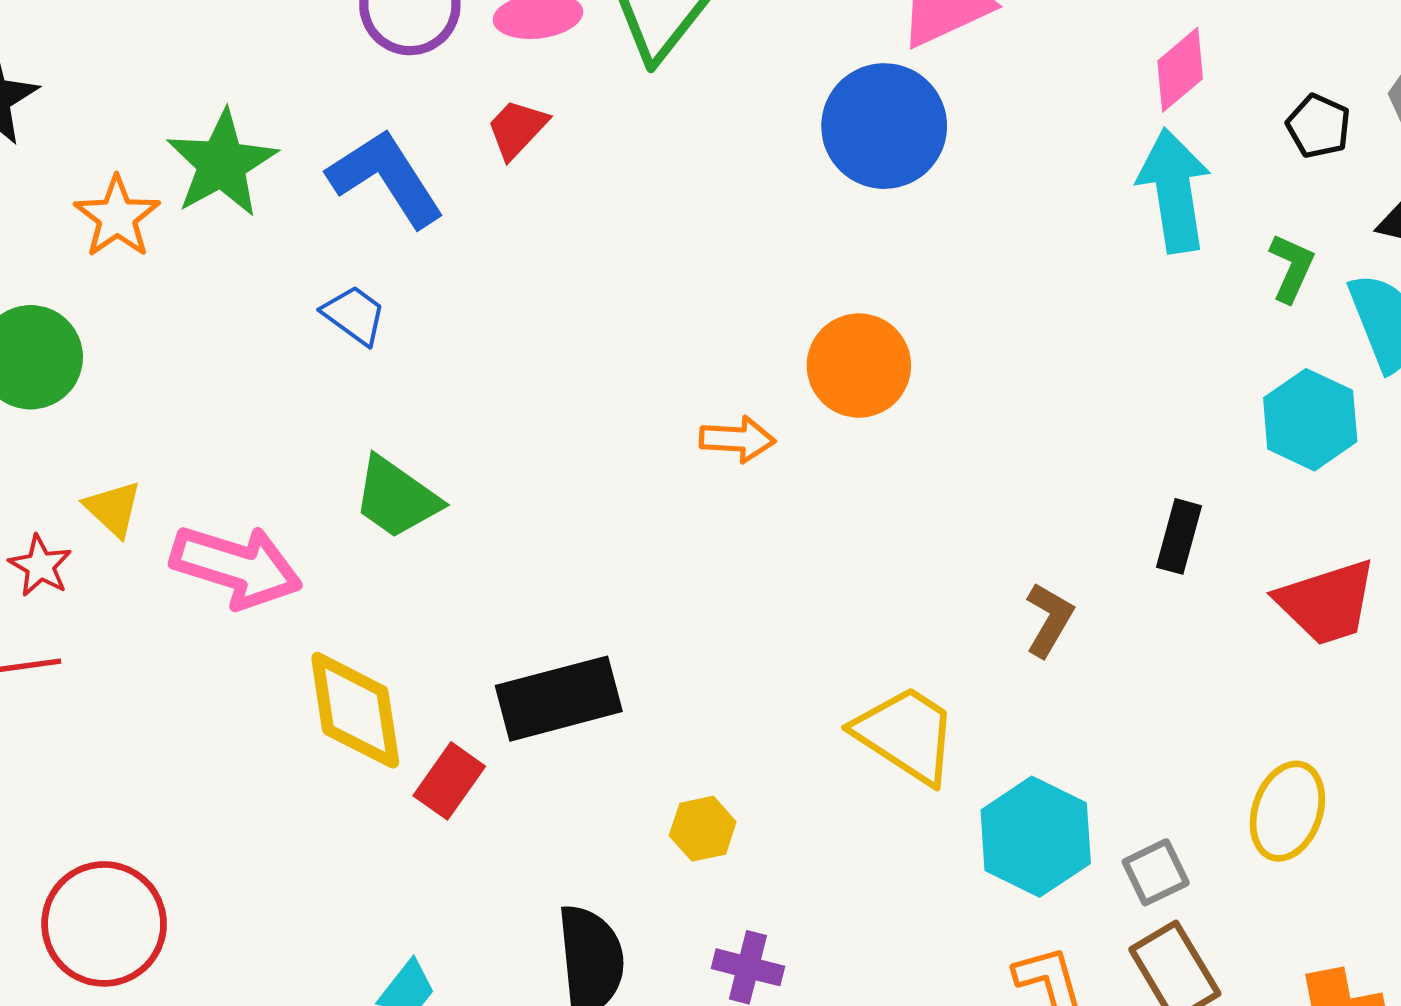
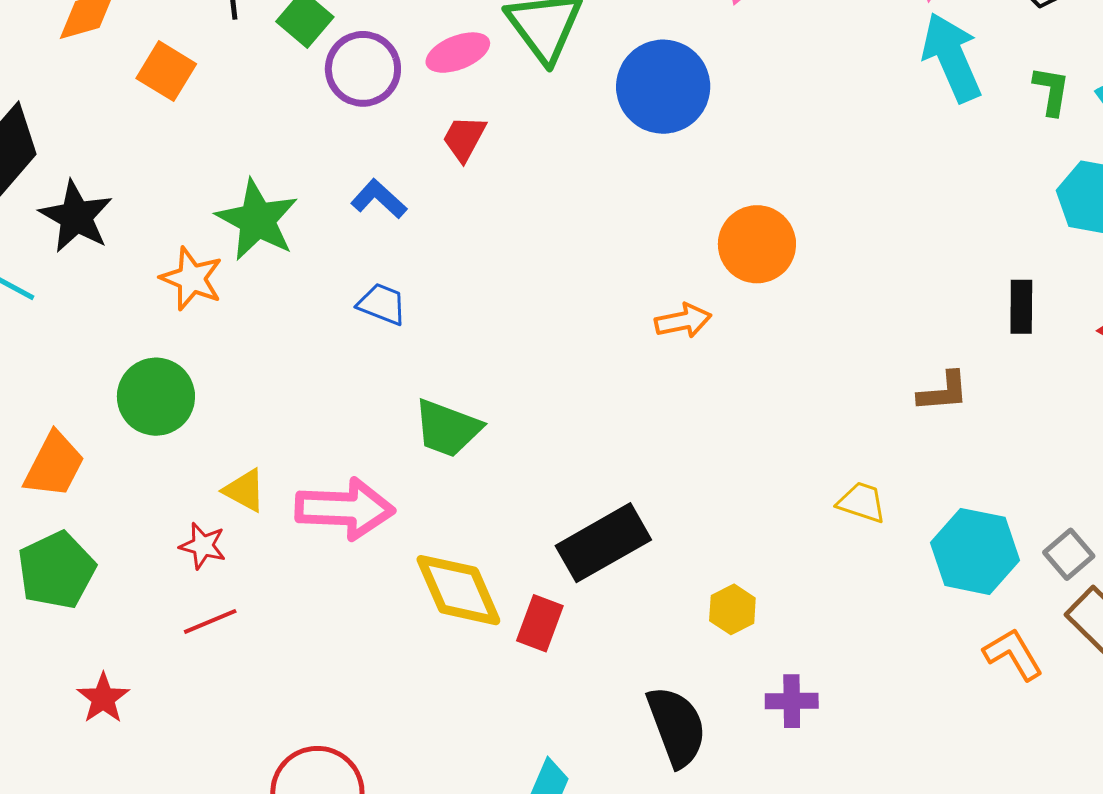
blue circle: (884, 126) -> (663, 87), moved
blue L-shape: (386, 178) -> (379, 199), size x0.6
brown L-shape: (1049, 620) -> (943, 392), turned 70
yellow trapezoid: (906, 734) -> (862, 502), size x0.6

